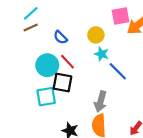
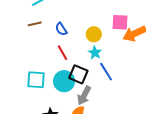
brown line: (31, 27) -> (35, 24), moved
cyan circle: (47, 65) -> (64, 81), moved
black square: (62, 83) -> (78, 74), moved

